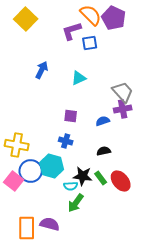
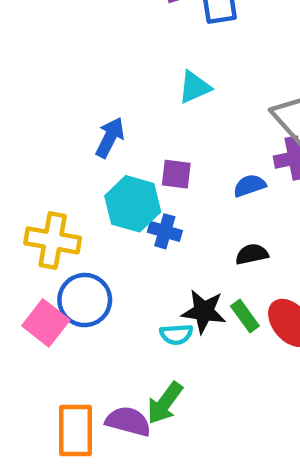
blue arrow: (42, 70) -> (110, 137), moved
cyan hexagon: (52, 166) -> (133, 204), moved
green arrow: (76, 203) -> (165, 403), moved

